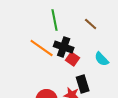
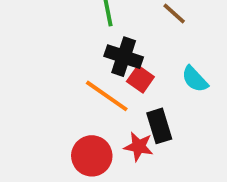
orange line: (42, 48) -> (107, 96), moved

